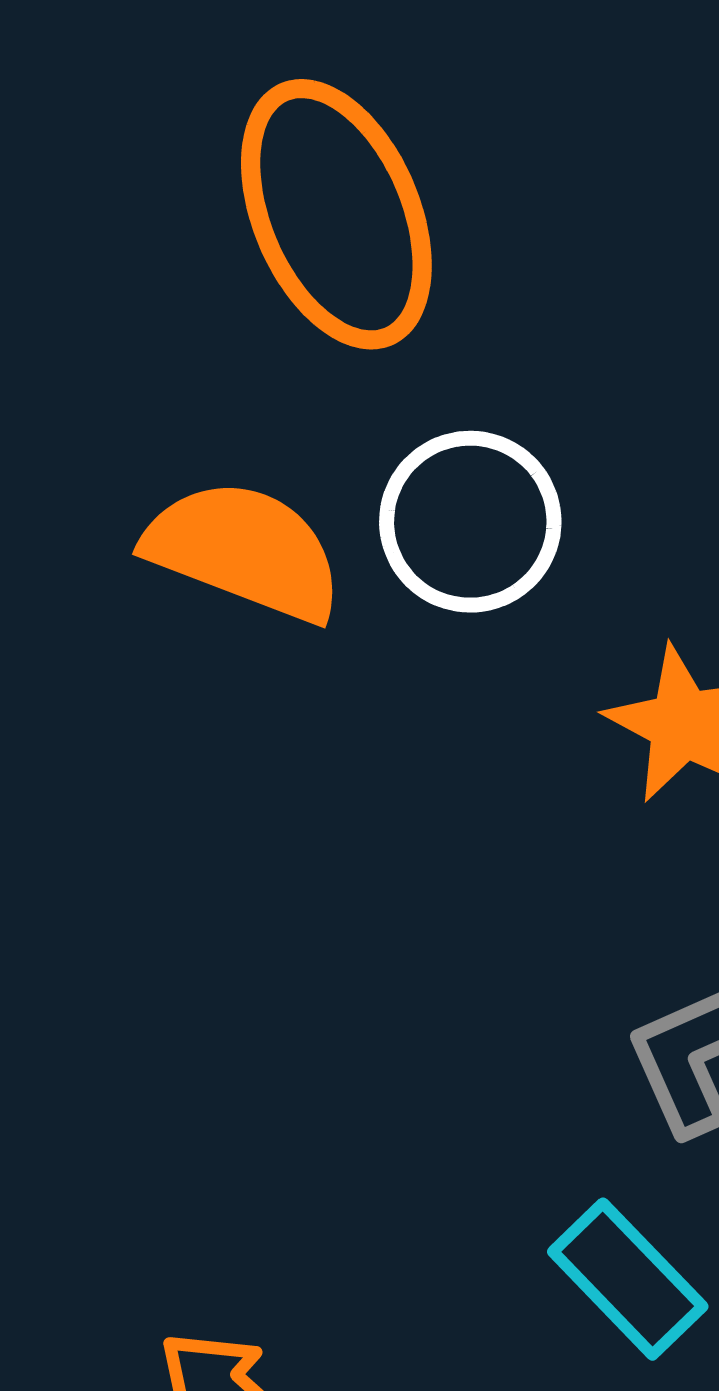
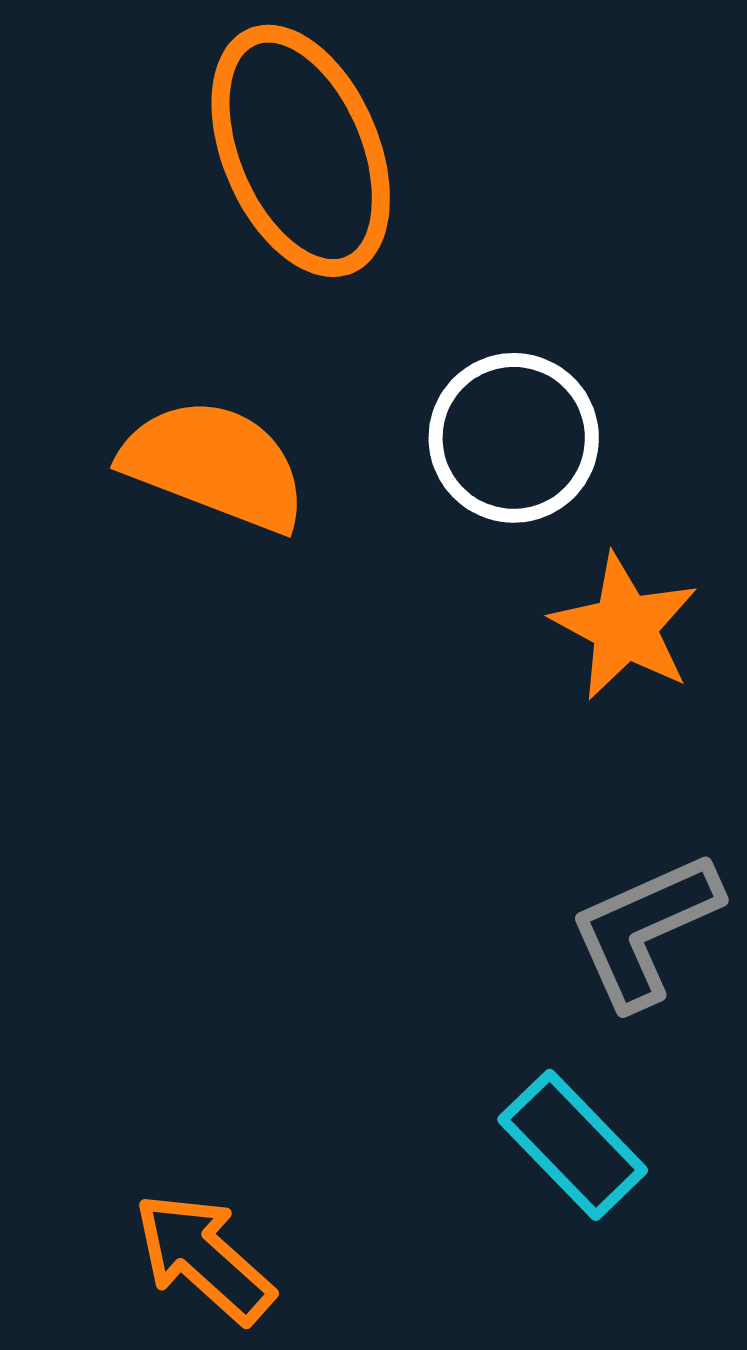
white circle: (470, 522) -> (514, 438), moved

